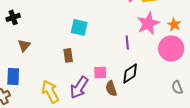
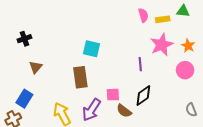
pink circle: (171, 48) -> (185, 70), size x0.7
brown rectangle: (68, 55) -> (80, 77), size x1.5
blue rectangle: (13, 76) -> (24, 99), turned 30
brown semicircle: (111, 88) -> (124, 111), turned -35

